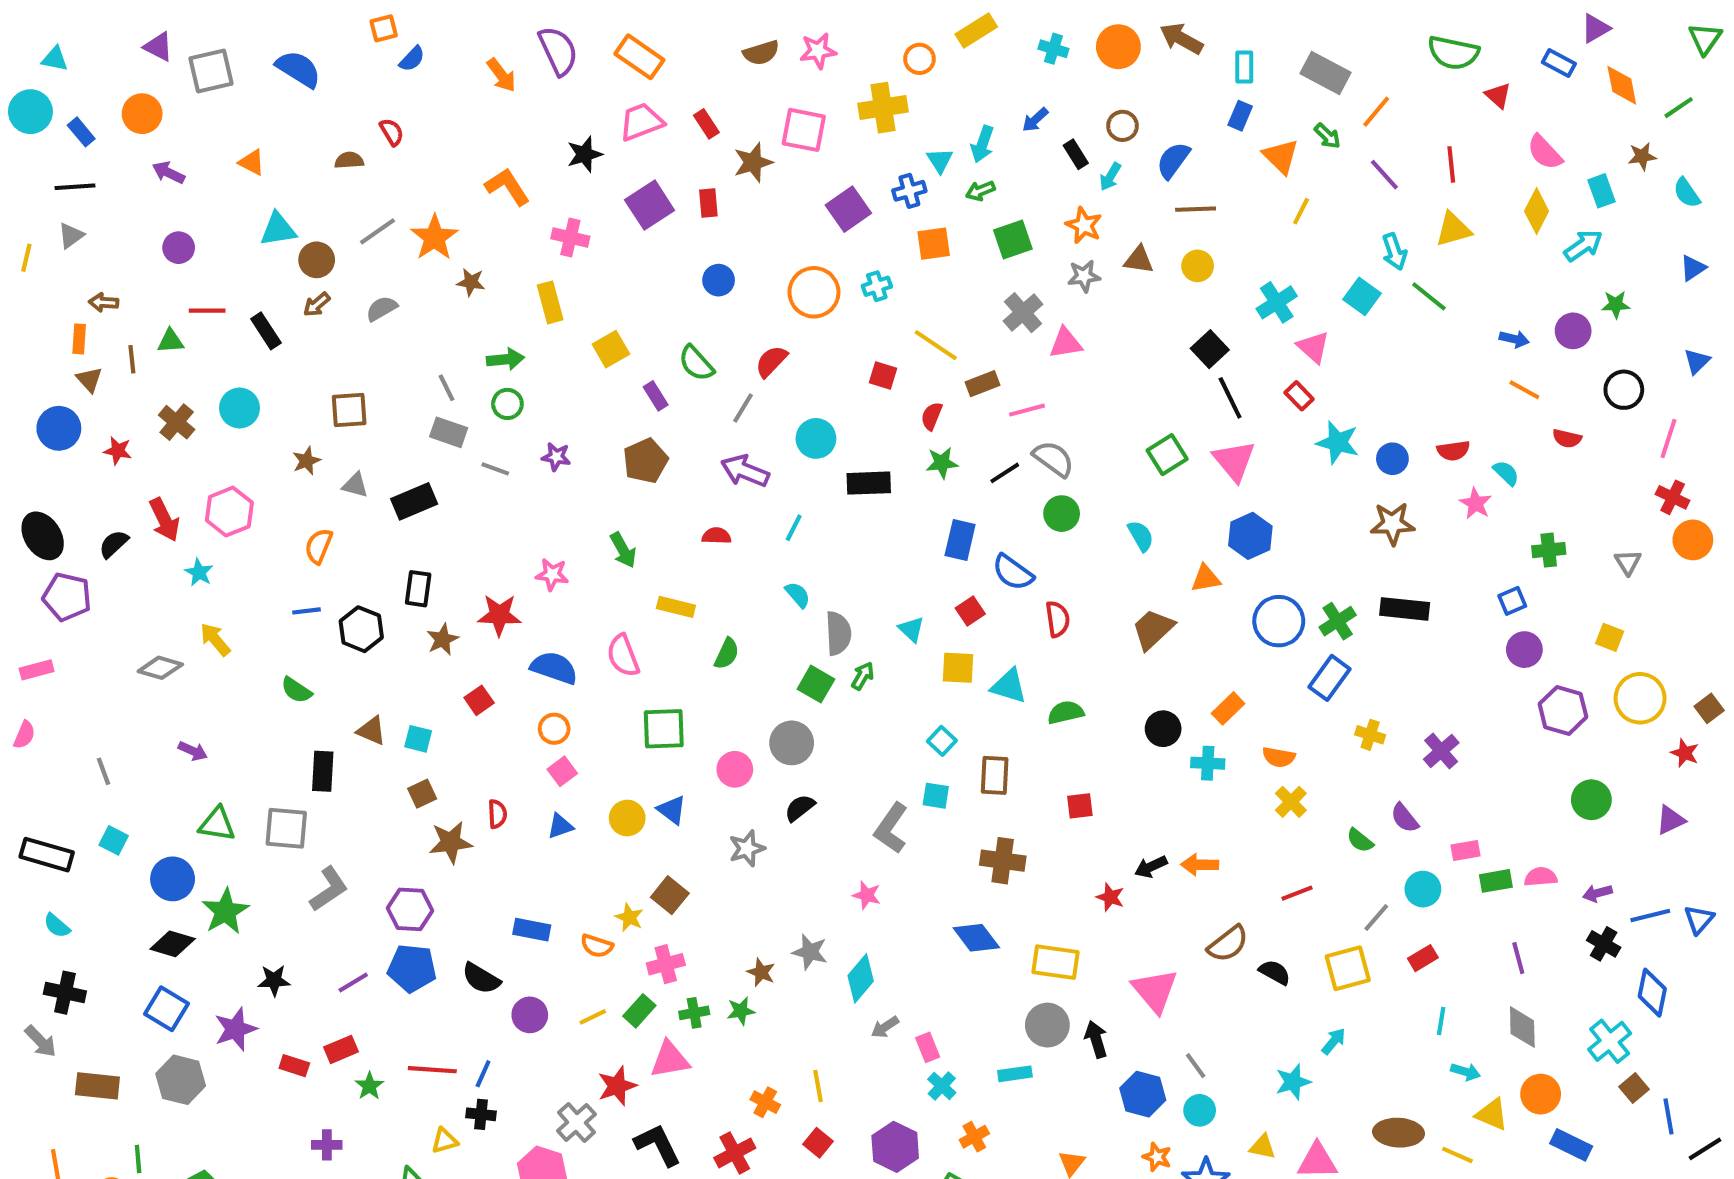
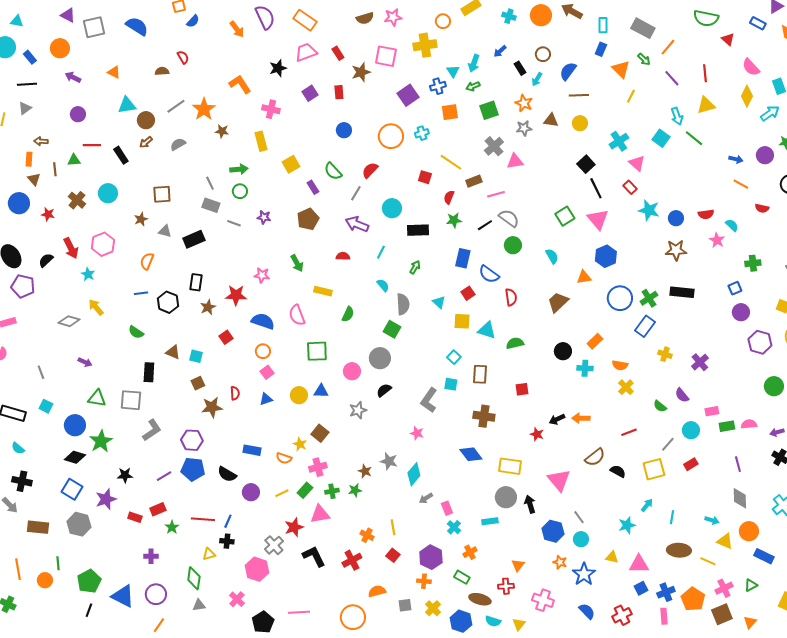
purple square: (650, 205) -> (310, 93), size x0.7
green arrow: (863, 676) -> (415, 267), moved
blue triangle: (672, 810) -> (321, 391), turned -35
cyan line: (1441, 1021) -> (672, 517), moved

